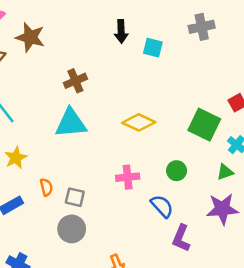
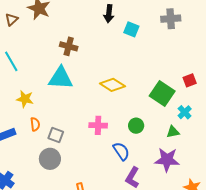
brown cross: (75, 81) -> (69, 46), turned 30
yellow star: (16, 158) -> (25, 99), moved, turned 30

